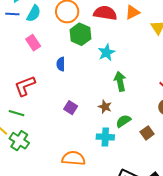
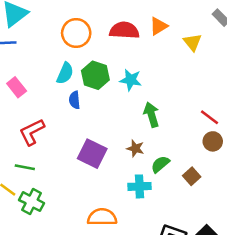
cyan semicircle: (34, 13) -> (65, 73), moved
green hexagon: (80, 34) -> (95, 75), moved
pink rectangle: (33, 43) -> (17, 87), moved
cyan star: (106, 52) -> (131, 80), turned -30
purple square: (71, 108) -> (92, 154), size x1.6

